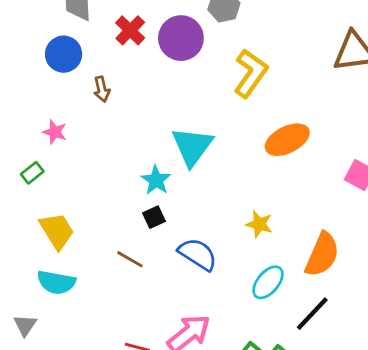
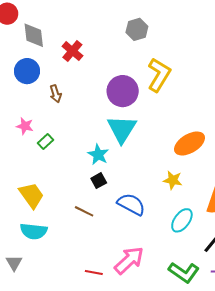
purple circle: (181, 38) -> (123, 91), moved
orange ellipse: (287, 140) -> (190, 143), moved
green rectangle: (32, 173) -> (46, 141), moved

